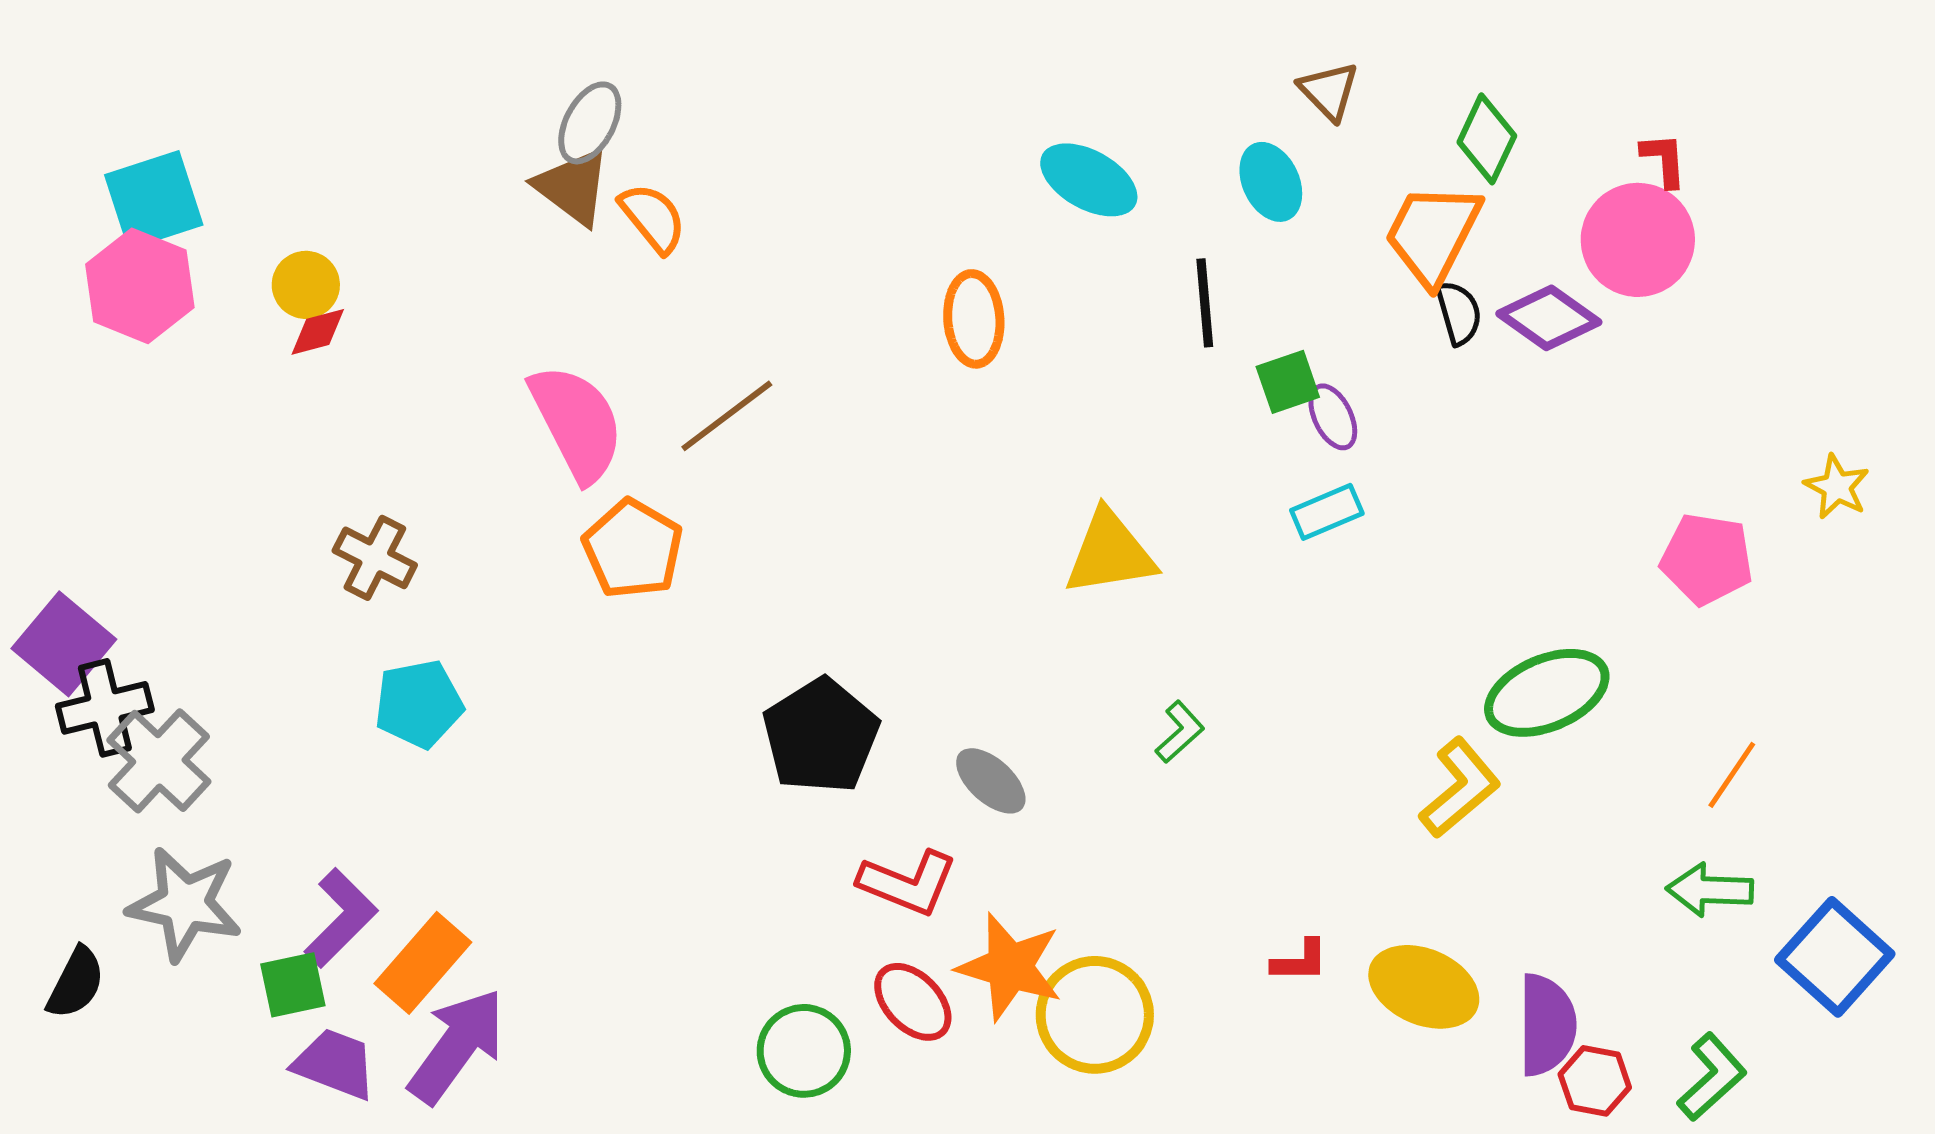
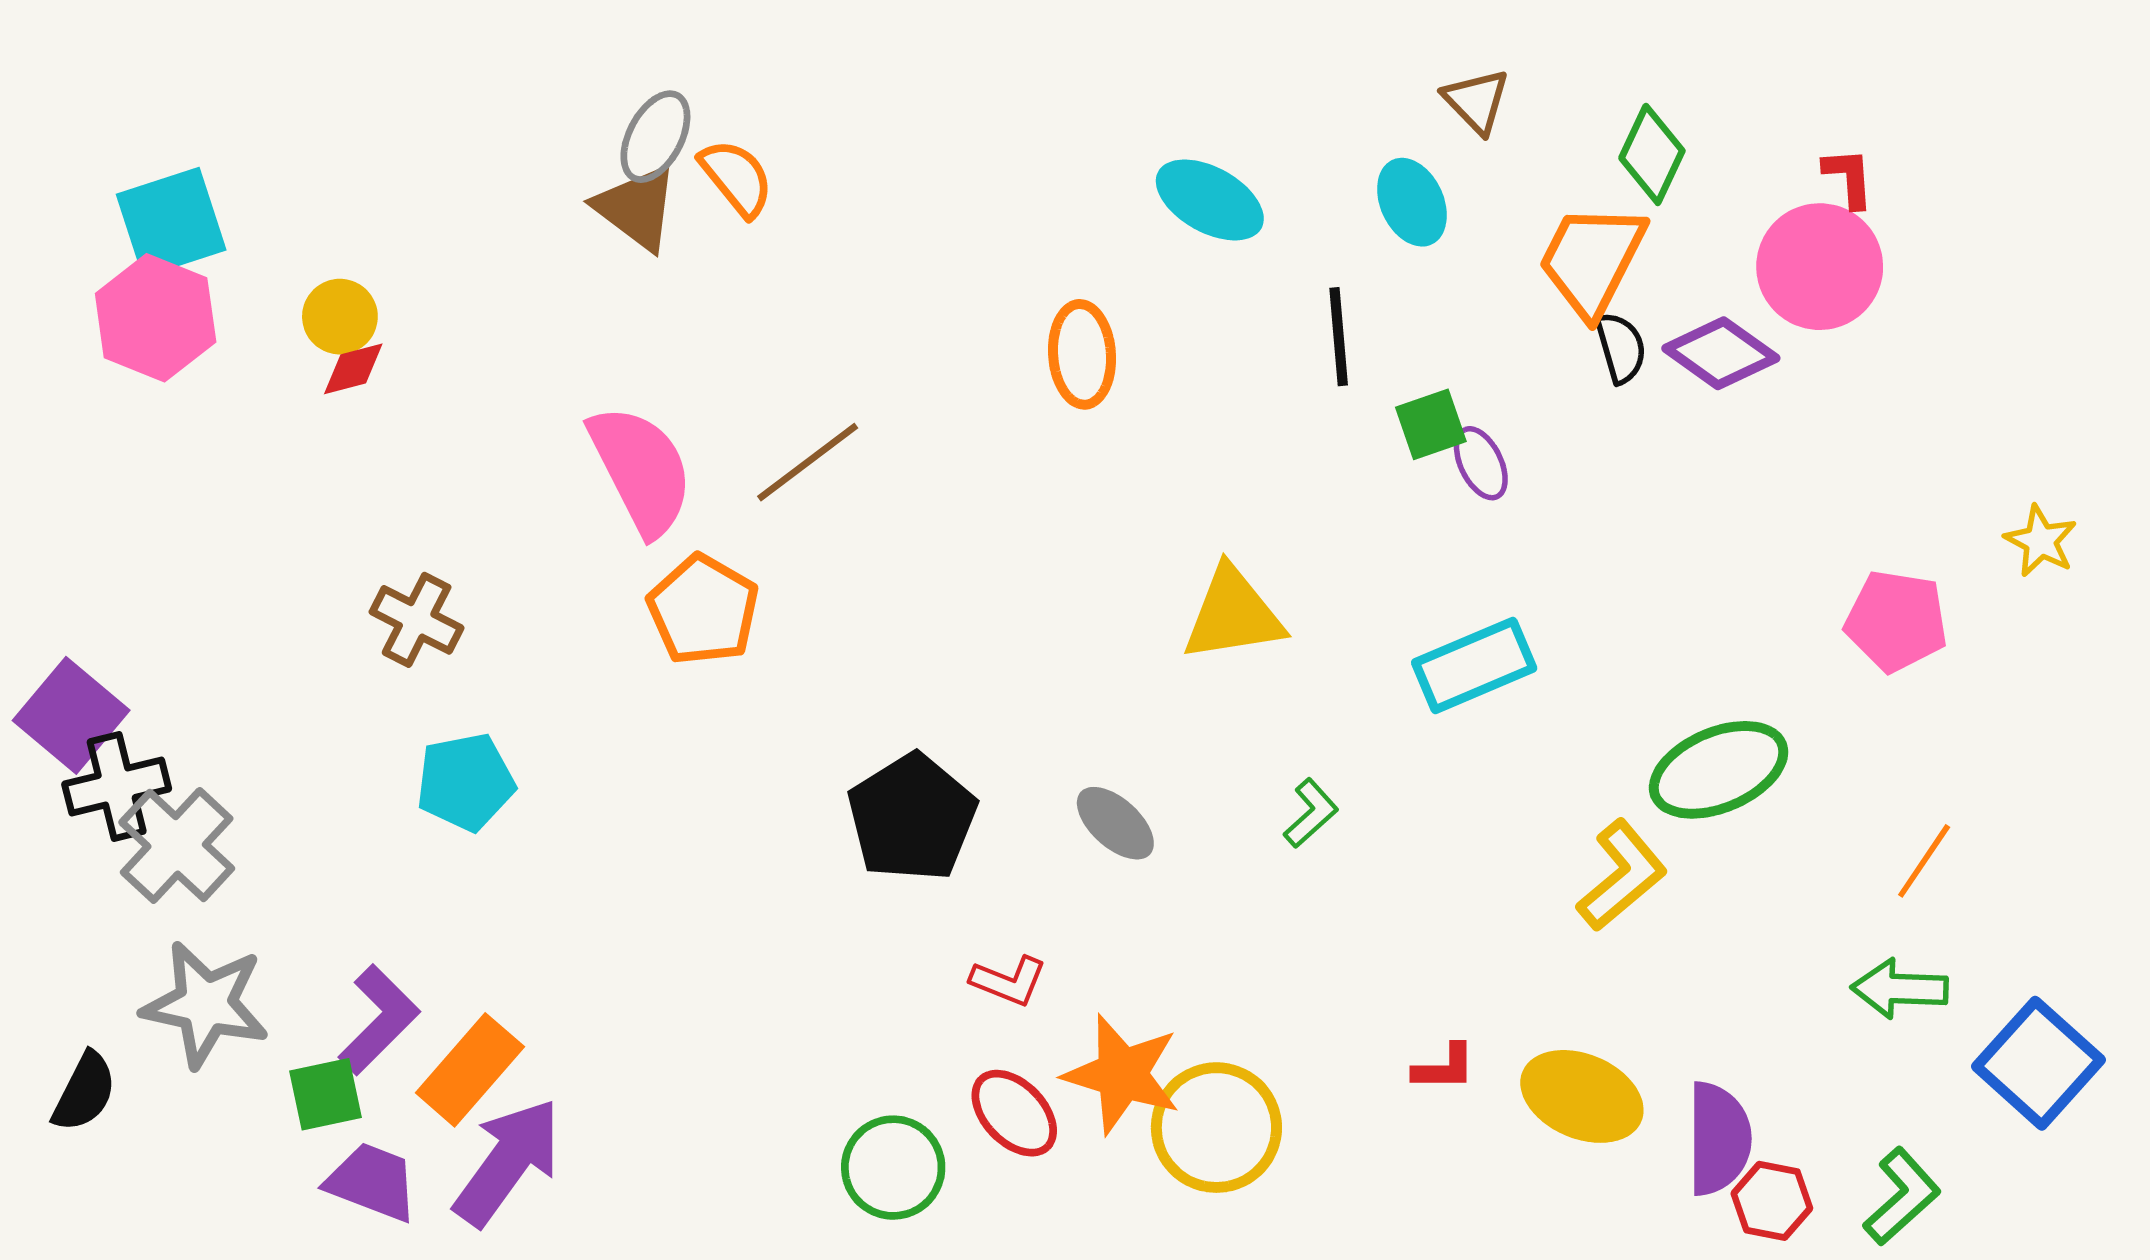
orange semicircle: (653, 218) -> (737, 178), moved
cyan rectangle: (1327, 512) -> (1474, 665), moved, size x1.5
gray ellipse: (991, 781) -> (1115, 823), moved
red L-shape: (908, 883) -> (1009, 981), size x0.7

